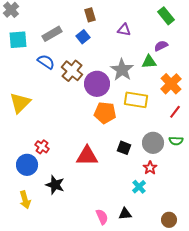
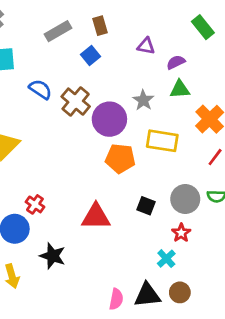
gray rectangle: (52, 34) -> (58, 31), moved
purple semicircle: (161, 46) -> (176, 62), moved
gray star: (122, 70) -> (143, 100), size x0.7
black triangle: (125, 214) -> (147, 295), size x1.5
pink semicircle: (102, 217) -> (116, 299), turned 35
brown circle: (169, 220) -> (180, 292), moved

